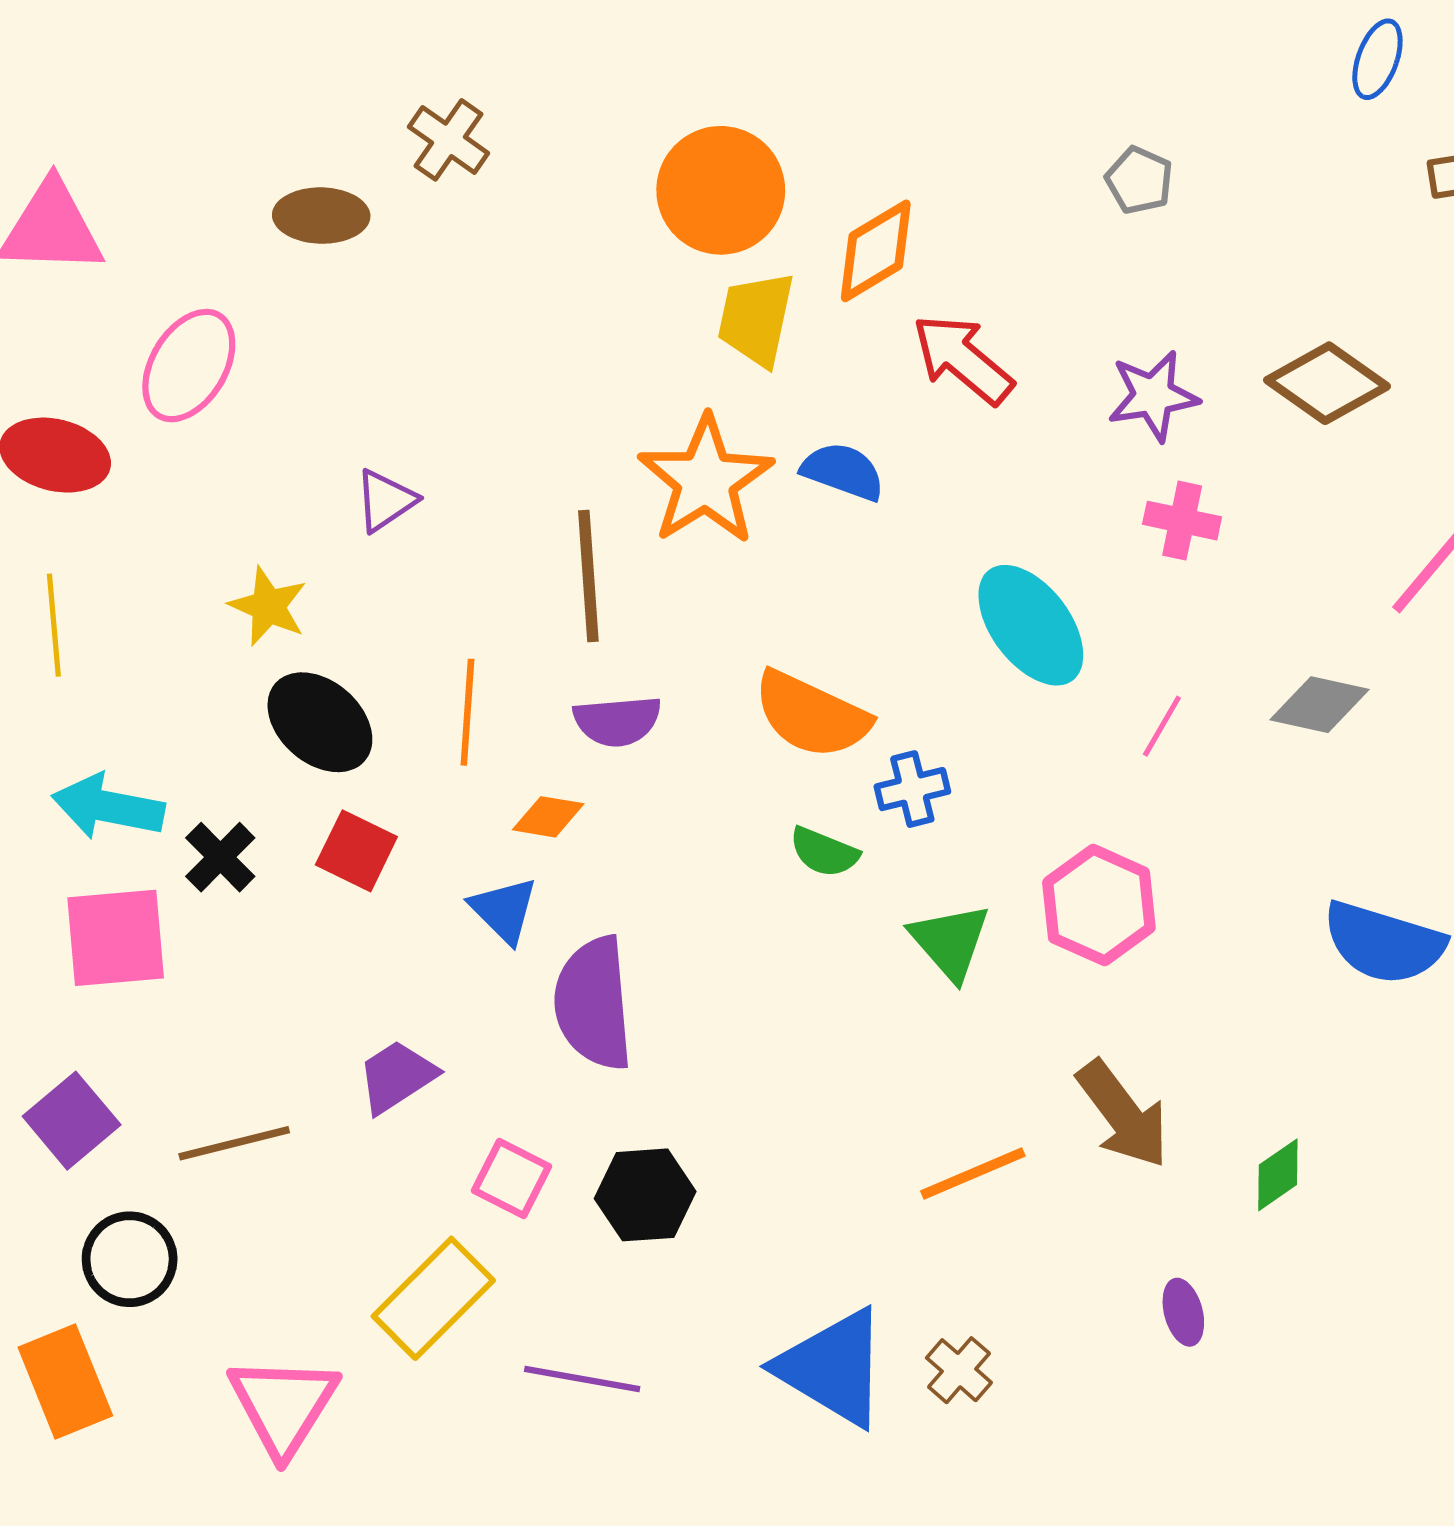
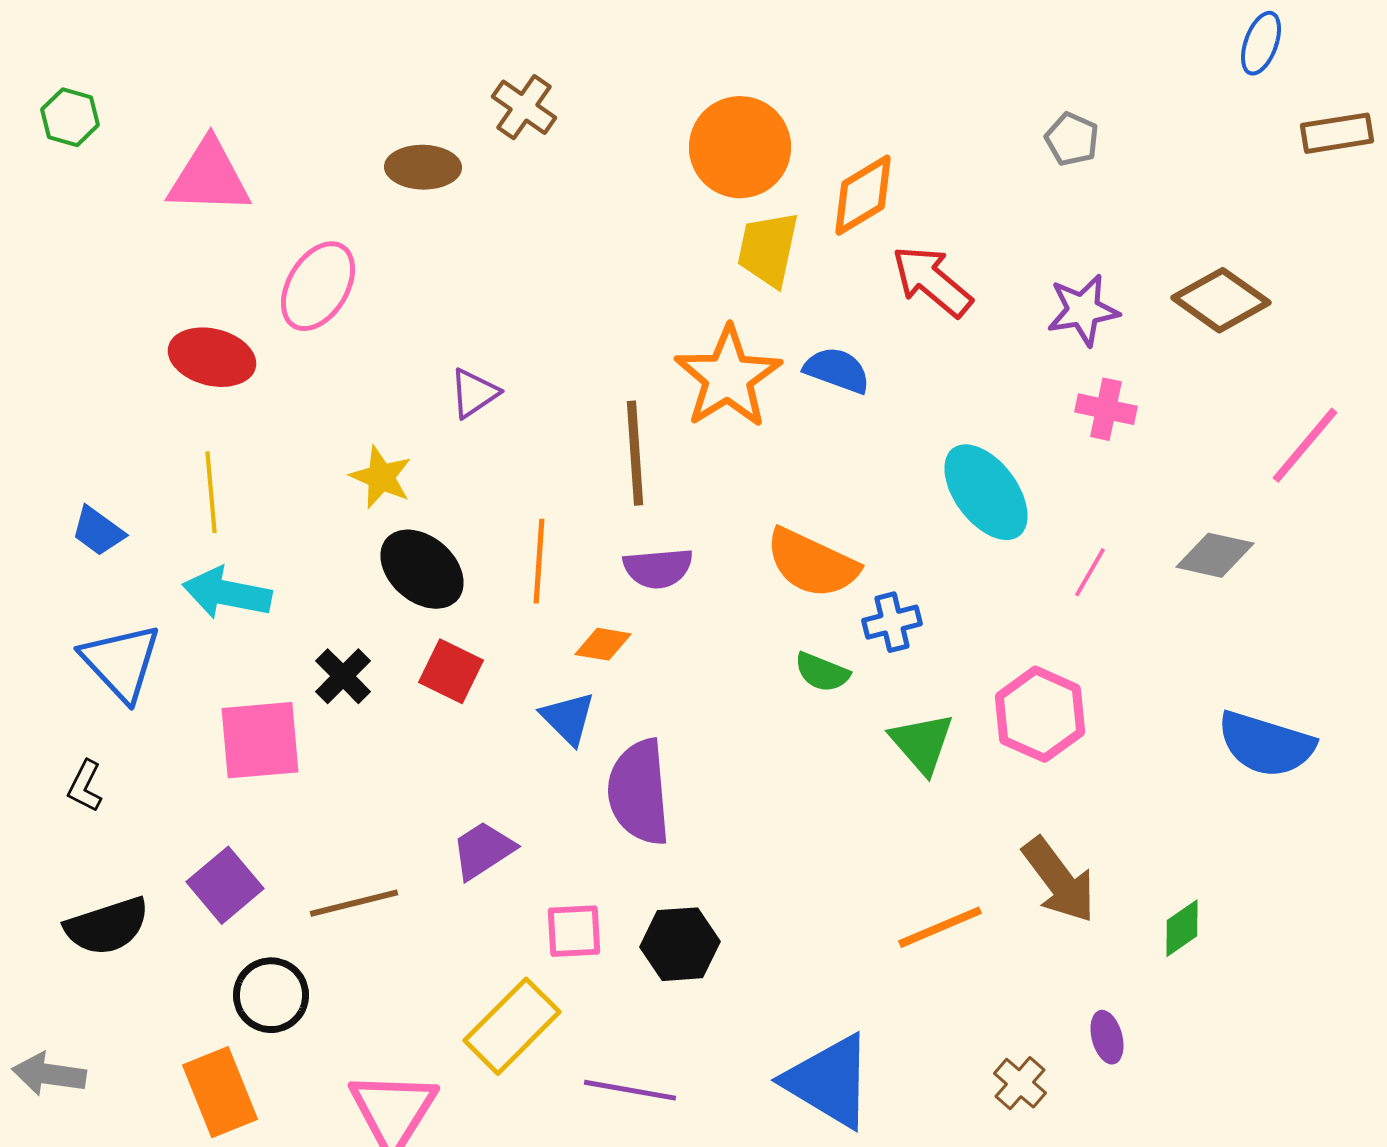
cyan arrow: (108, 807) -> (227, 593), moved
pink square: (512, 1179) -> (574, 931), turned -30
brown cross: (959, 1370) -> (1020, 1083), moved

